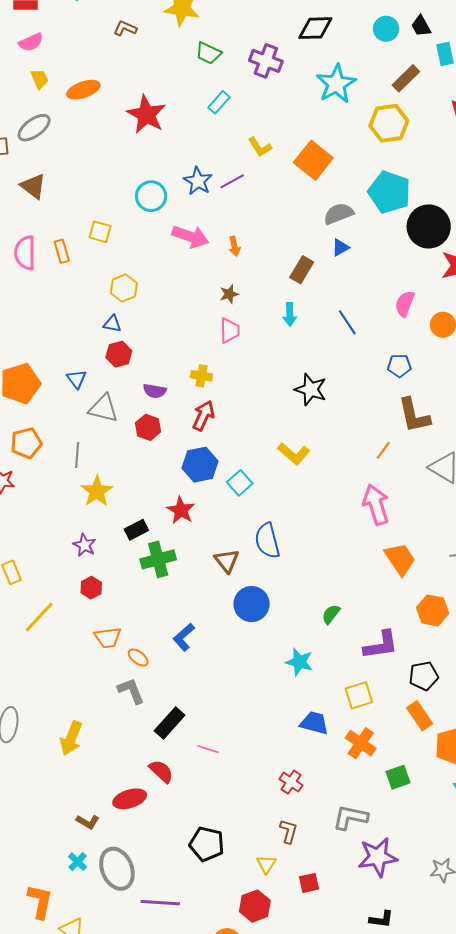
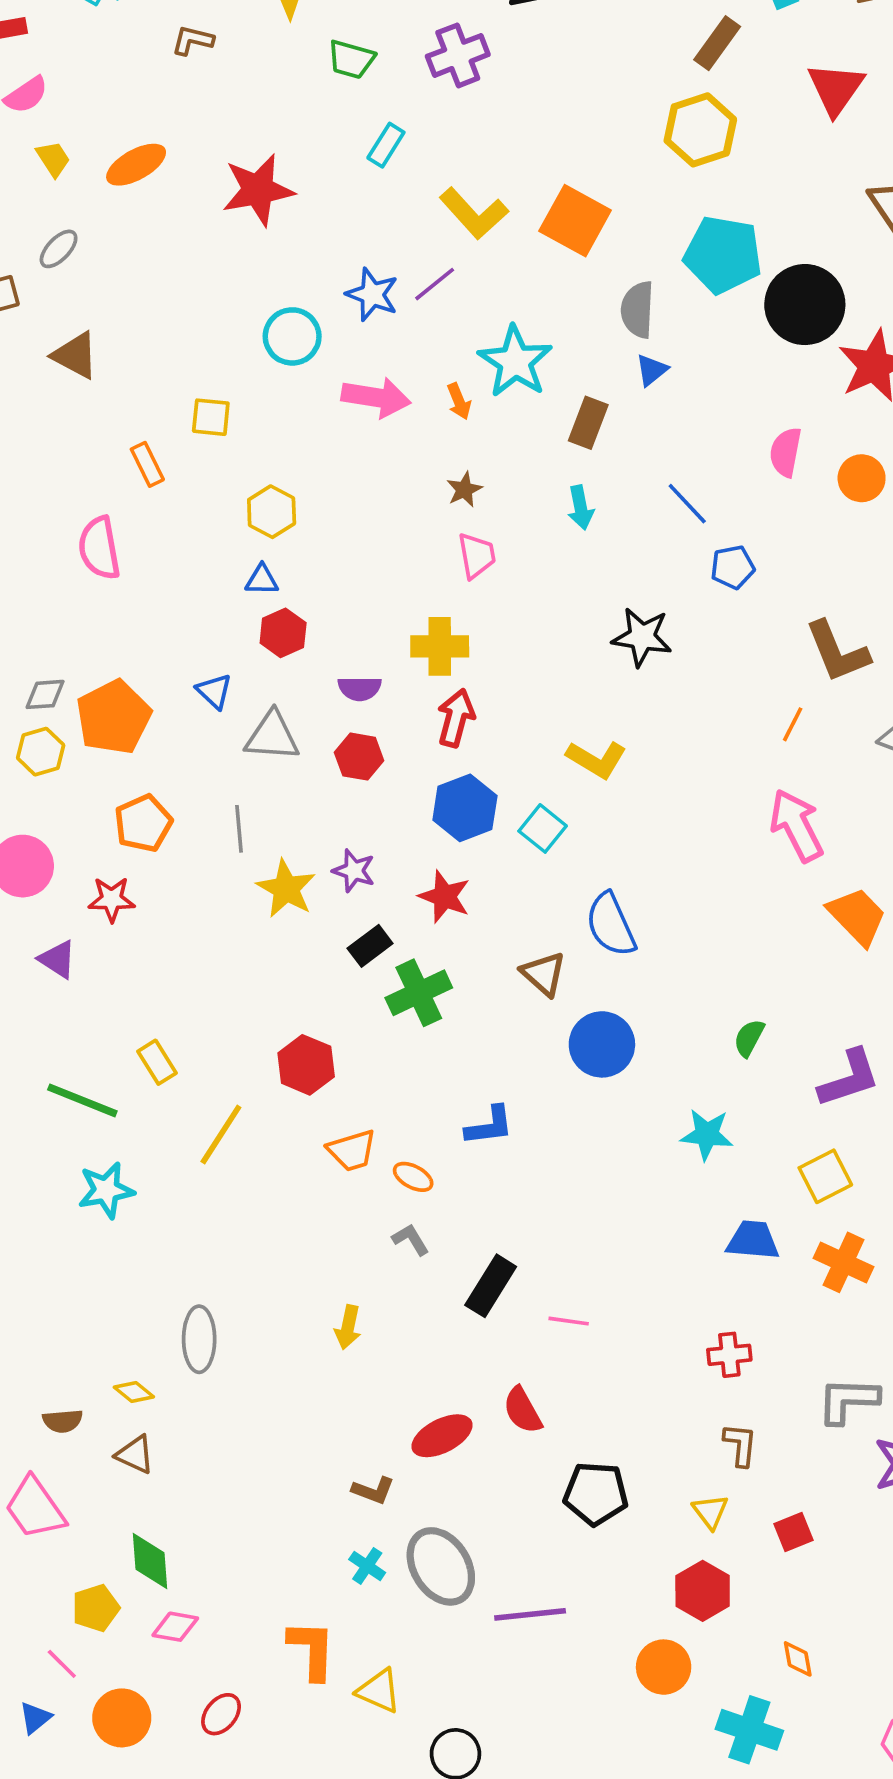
purple cross: (266, 61) -> (458, 55), turned -32
cyan star: (336, 84) -> (515, 362), moved
red star: (146, 114) -> (258, 190), turned -30
gray ellipse: (34, 128) -> (59, 249), size x0.7
yellow L-shape: (260, 147) -> (474, 213), size x1.5
gray semicircle: (339, 214) -> (638, 310), turned -56
pink semicircle: (25, 253) -> (99, 548), moved
blue pentagon: (399, 366) -> (733, 567), moved
yellow cross: (201, 376) -> (440, 646), size x1.4
yellow L-shape: (294, 454) -> (596, 759), moved
purple star: (85, 545) -> (354, 871), moved
red hexagon: (91, 588) -> (306, 1065), size x1.4
blue L-shape: (184, 637) -> (489, 1126), turned -136
gray L-shape: (131, 691) -> (411, 1239), size x0.7
yellow arrow: (71, 738) -> (348, 1327), moved, size x0.7
red semicircle: (161, 771) -> (522, 1410), moved, turned -152
red cross: (291, 782) -> (729, 1355), turned -30

